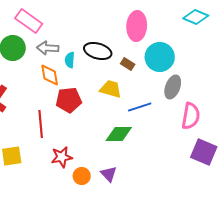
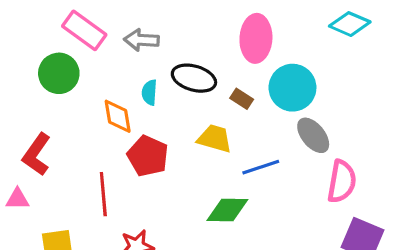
gray arrow: (48, 48) -> (141, 40), moved
gray ellipse: (173, 87) -> (313, 135), turned -60
red pentagon: (69, 100) -> (148, 156), turned 30

